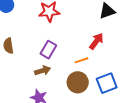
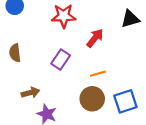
red arrow: (96, 41) -> (95, 38), moved
brown arrow: (43, 71) -> (30, 93), moved

